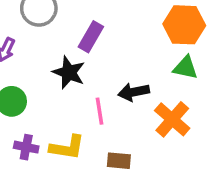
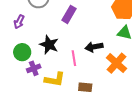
black star: (69, 72) -> (49, 45), moved
purple cross: (26, 147) -> (34, 68), moved, turned -32

